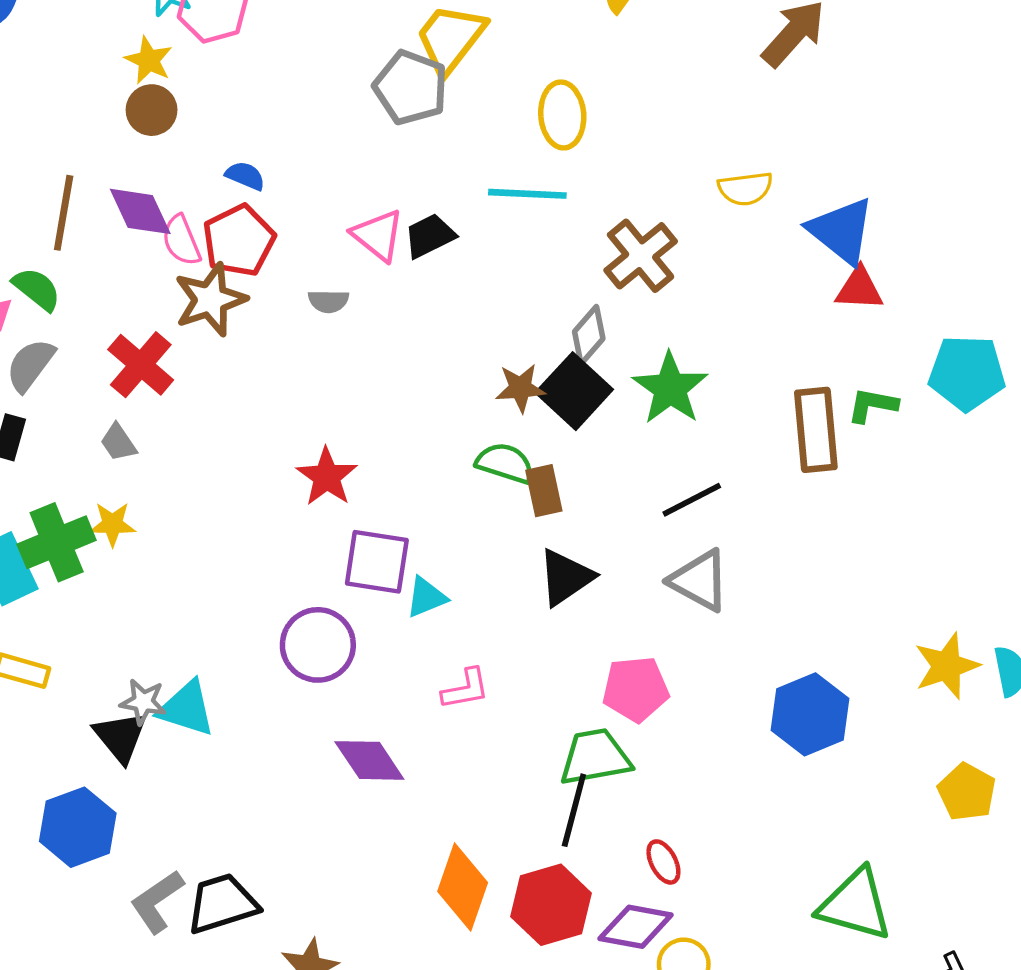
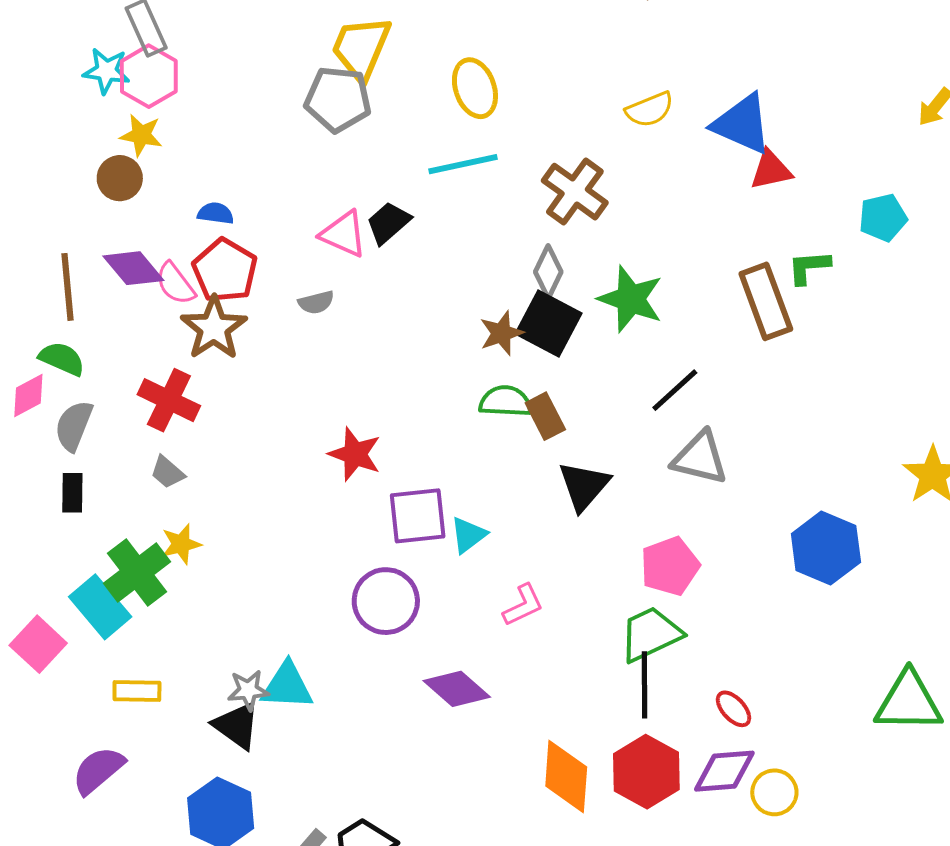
yellow star: (149, 60) -> (141, 135), moved
cyan pentagon: (967, 373) -> (883, 218), size x0.7

